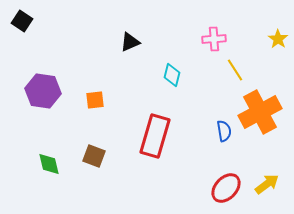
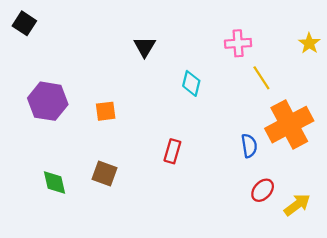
black triangle: (130, 42) -> (145, 47), turned -35
red rectangle: (155, 136) -> (172, 151), size x0.5
red ellipse: (226, 188) -> (263, 190), moved, size x0.7

